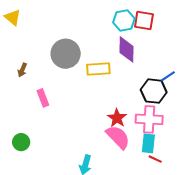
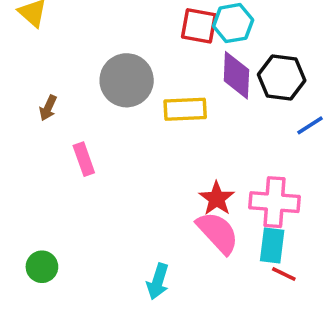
red square: (144, 20) -> (199, 26), moved
black hexagon: (154, 91) -> (282, 77), moved
green circle: (21, 142) -> (42, 267), moved

